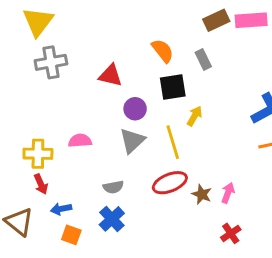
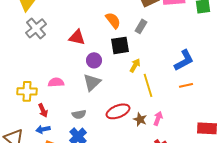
gray rectangle: (203, 59) -> (141, 26), turned 56
gray cross: (51, 62) -> (36, 28), turned -30
yellow line: (173, 142) -> (148, 85), moved
red arrow: (41, 184) -> (43, 110), moved

